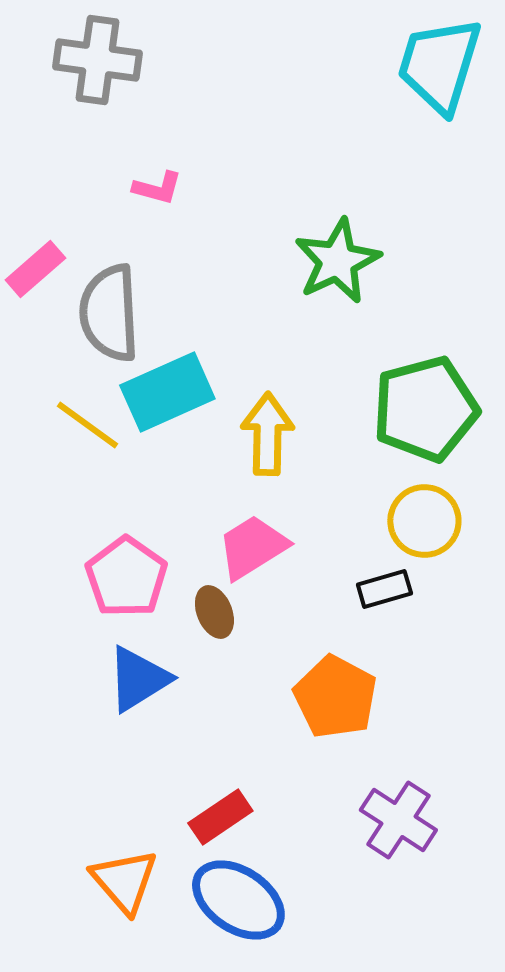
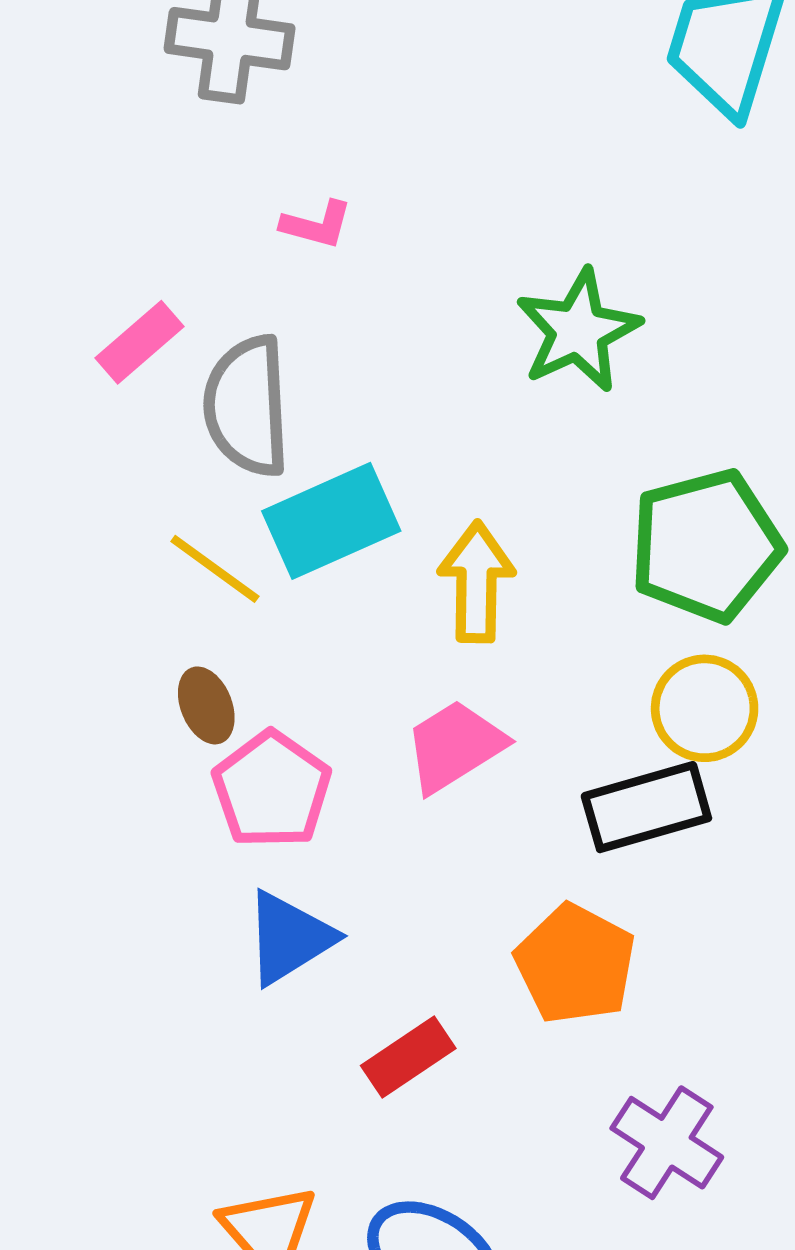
black rectangle: (384, 589) -> (646, 807), size x1.6
brown ellipse: (214, 612) -> (206, 705), moved
red rectangle: (220, 817) -> (408, 1057), moved

